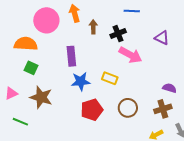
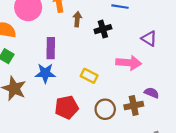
pink arrow: (130, 55) -> (129, 63), moved, turned -30
blue star: (81, 81) -> (45, 73), moved
brown cross: (163, 109) -> (134, 106), moved

